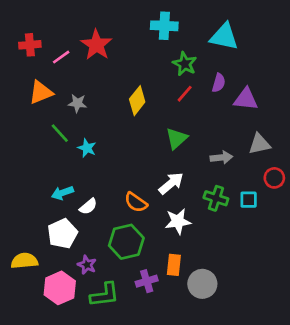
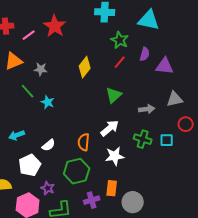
cyan arrow: (62, 193) -> (17, 135), moved
orange semicircle: (136, 202) -> (84, 142), turned 60

